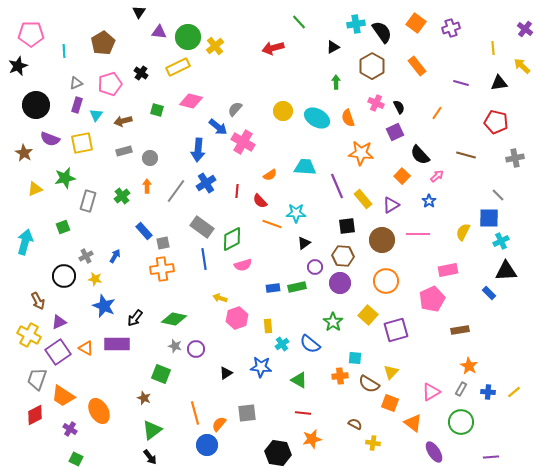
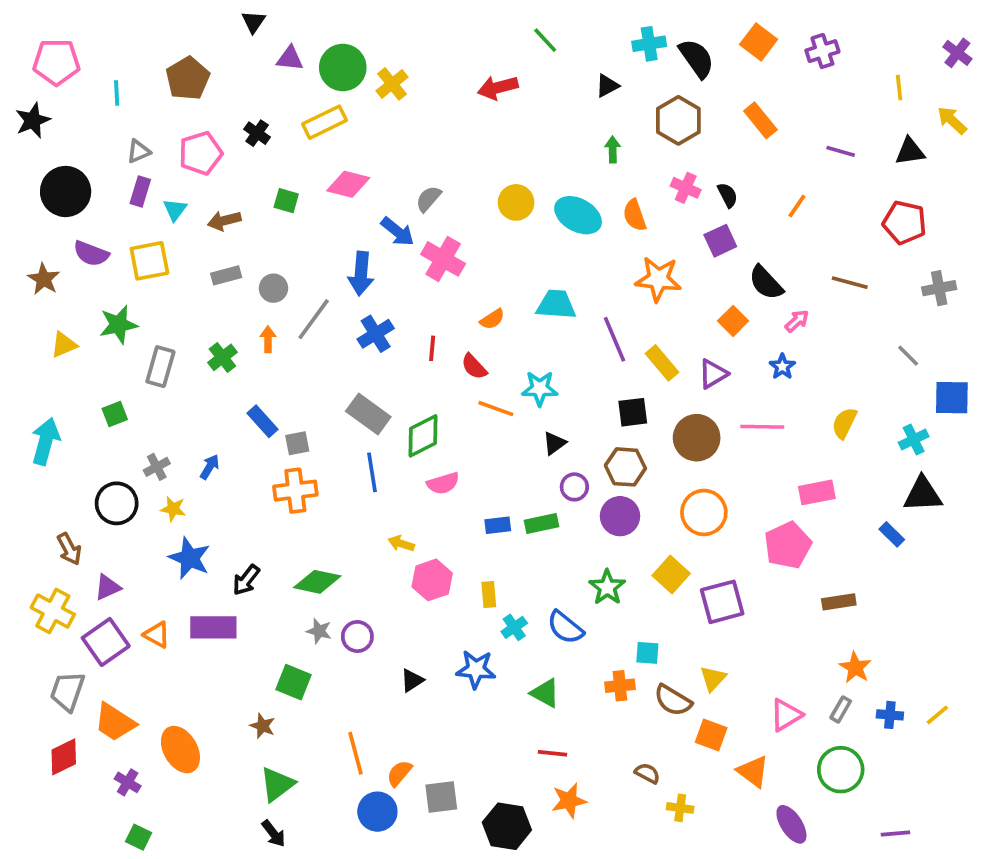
gray line: (176, 191) -> (314, 319), moved
blue square: (489, 218) -> (952, 398), moved
gray square: (247, 413) -> (441, 797), moved

